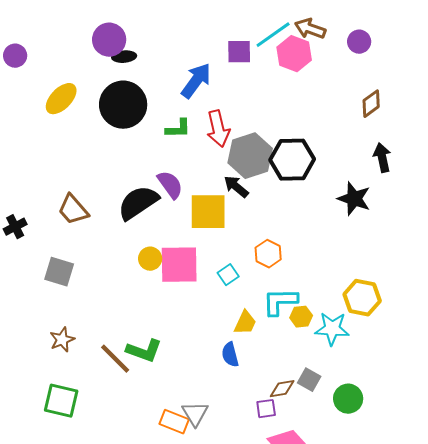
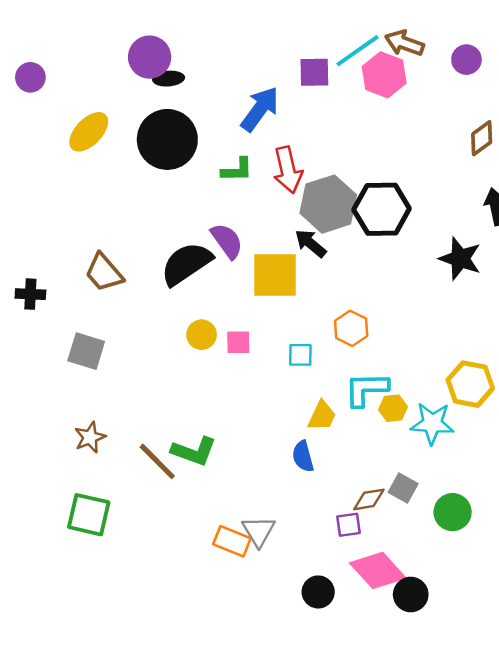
black cross: (15, 227) -> (30, 294), turned 30
pink square: (179, 265) -> (238, 342), size x0.5
cyan square: (228, 275) -> (300, 355), turned 35

